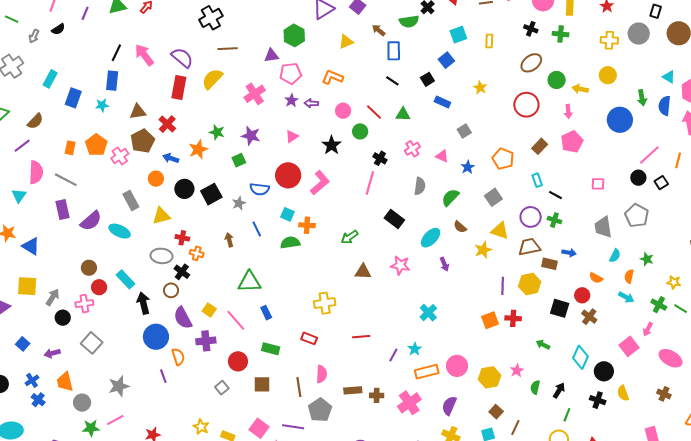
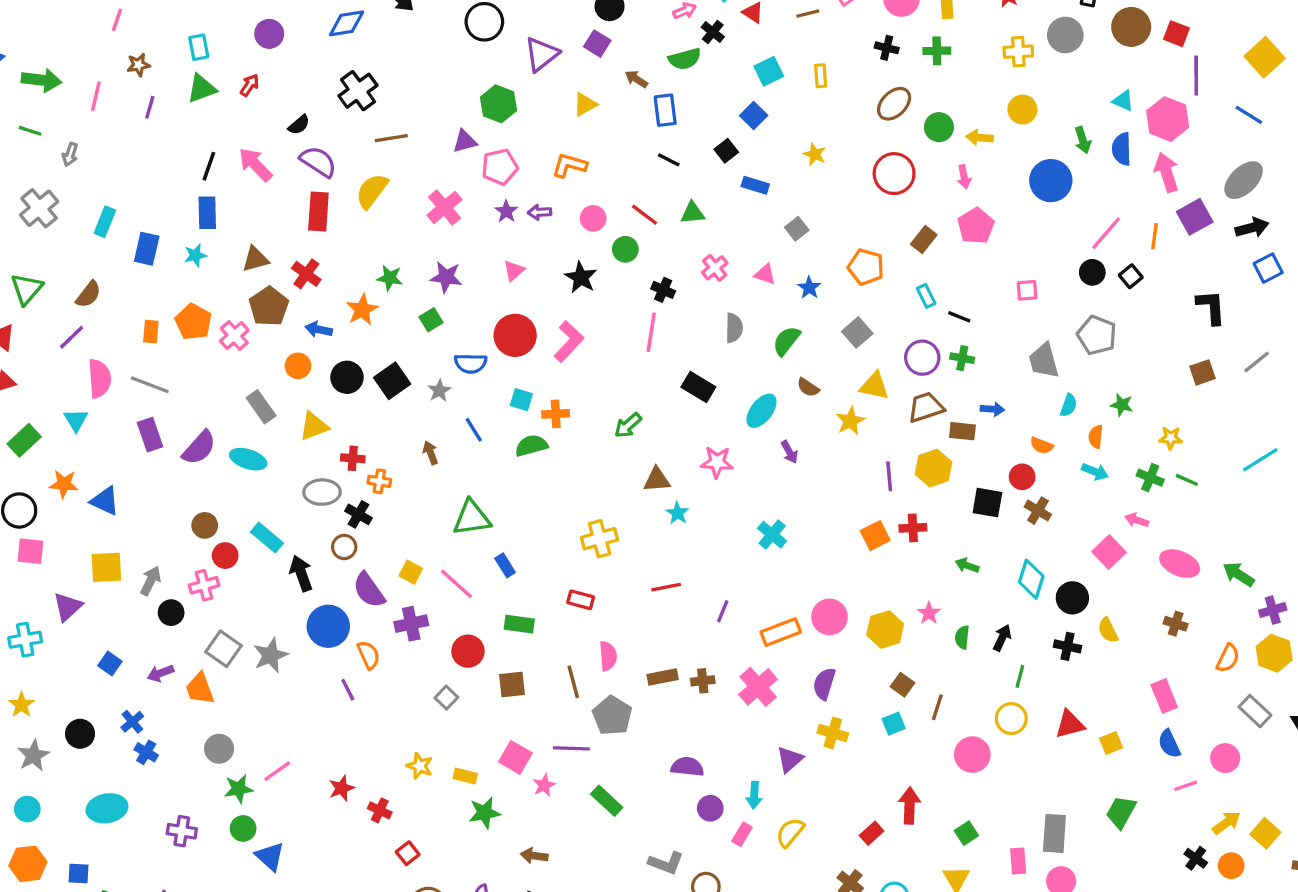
black semicircle: (58, 29) -> (299, 125), moved
pink arrow: (648, 329) -> (1137, 520), turned 88
cyan star: (415, 349) -> (677, 513), moved
orange trapezoid: (65, 382) -> (200, 689), moved
gray star: (119, 386) -> (271, 655), moved

